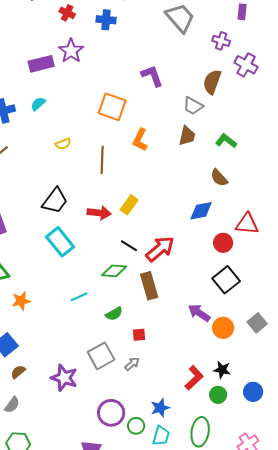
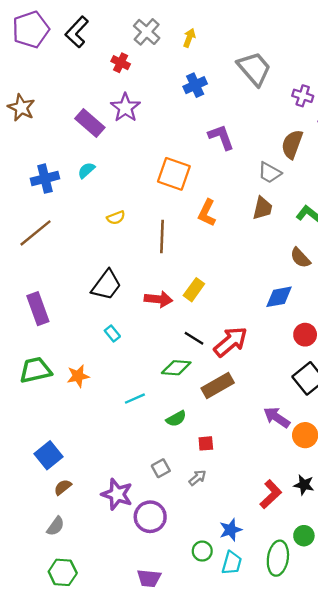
blue cross: (106, 20) -> (195, 85), moved, turned -30
purple rectangle: (41, 64) -> (90, 123), turned 55
cyan rectangle: (60, 242) -> (112, 333), size x0.5
brown rectangle: (149, 286) -> (218, 385), turned 76
orange star: (21, 301) -> (78, 376), moved
gray square: (101, 356) -> (161, 468), size x0.6
green circle: (218, 395) -> (304, 536), moved
purple circle: (111, 413) -> (150, 517), moved

